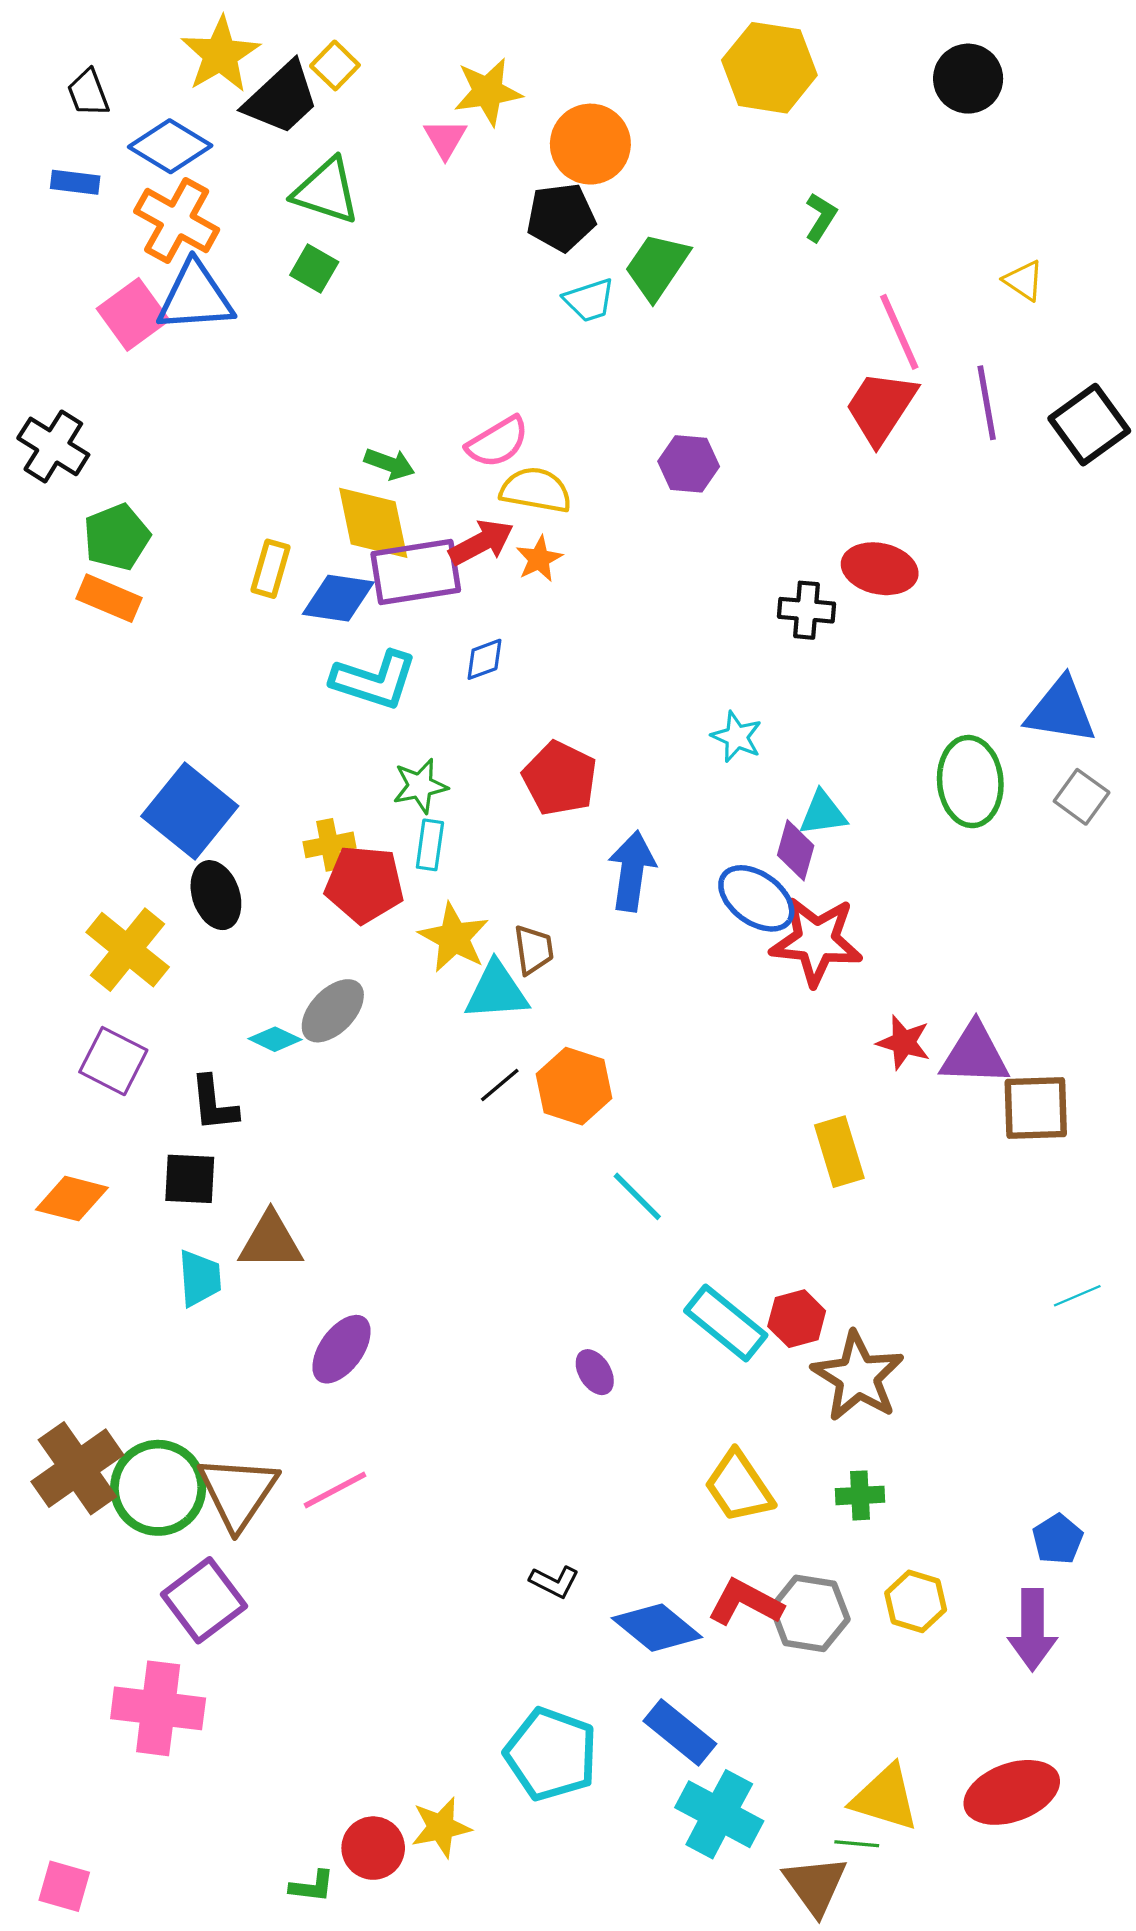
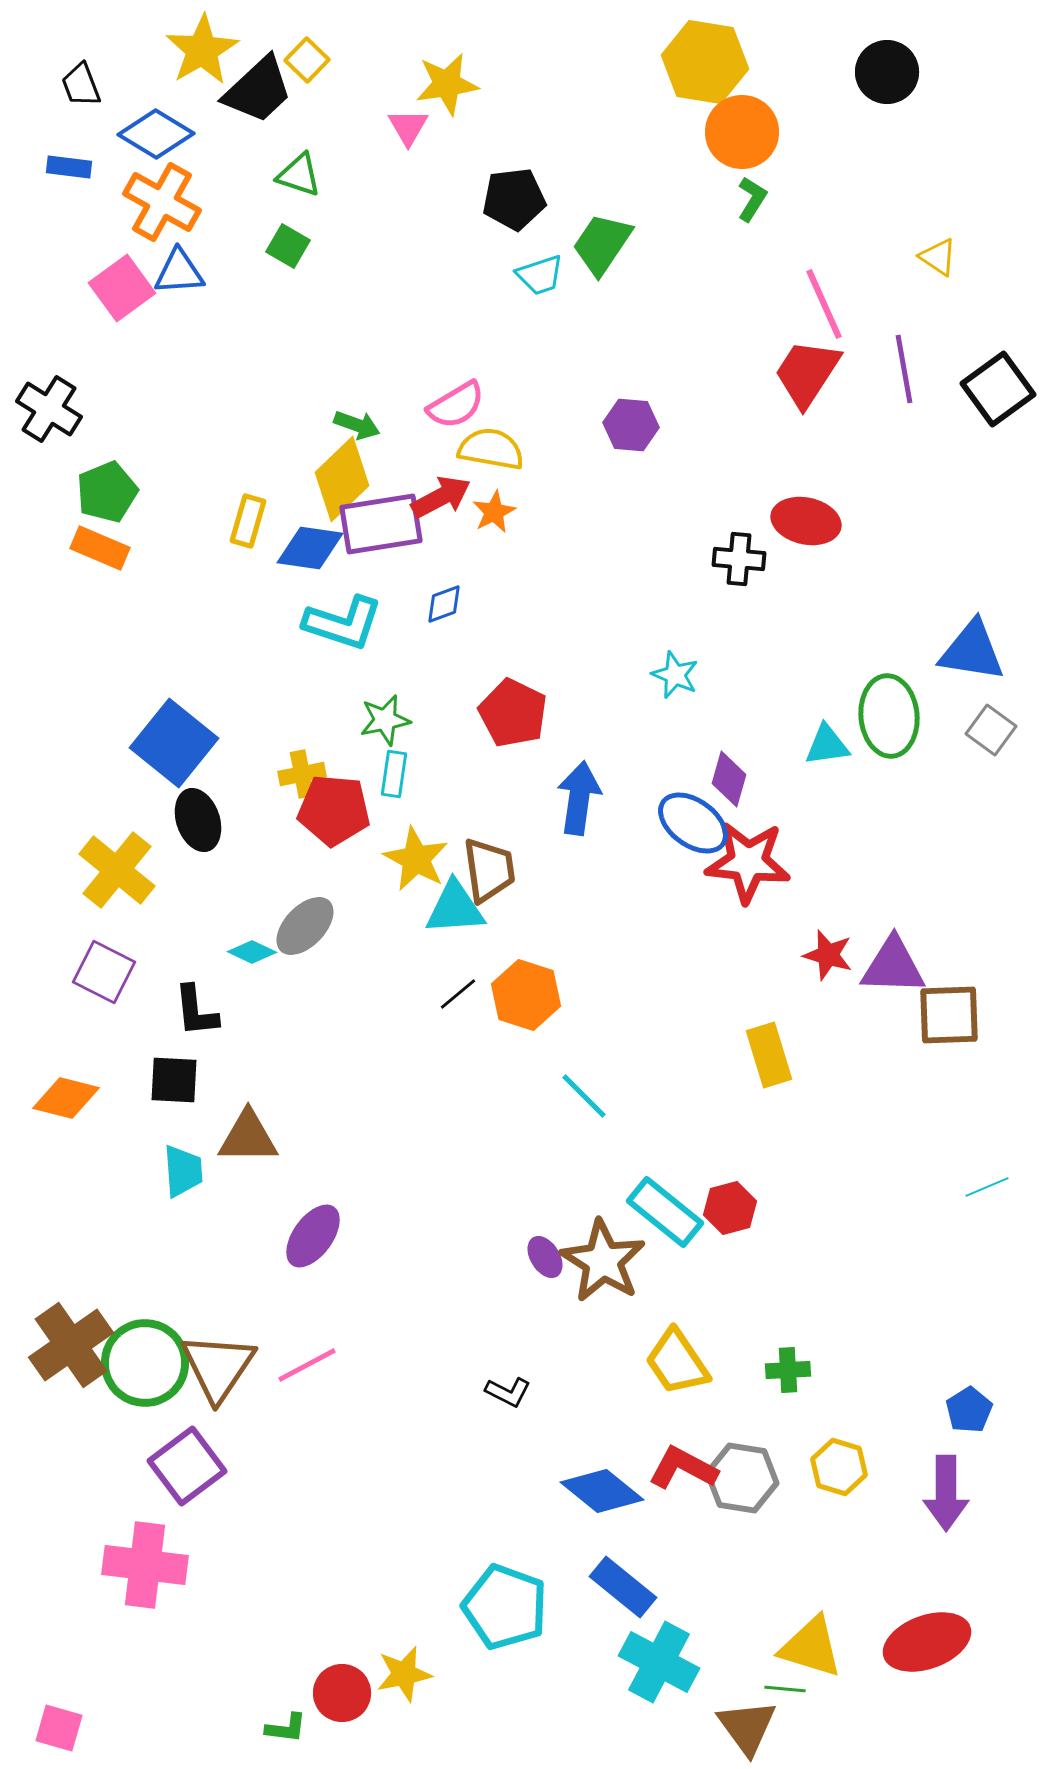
orange circle: (590, 144) -> (742, 132), moved
green triangle: (326, 191) -> (299, 175), size x0.7
blue triangle: (195, 297) -> (179, 272), size x0.7
yellow diamond: (373, 523) -> (342, 479), turned 58
cyan triangle: (823, 813) -> (827, 745), moved
brown trapezoid: (534, 950) -> (489, 870), size x1.4
brown star: (858, 1376) -> (603, 1261), moved
black L-shape: (554, 1582) -> (508, 1392), moved

